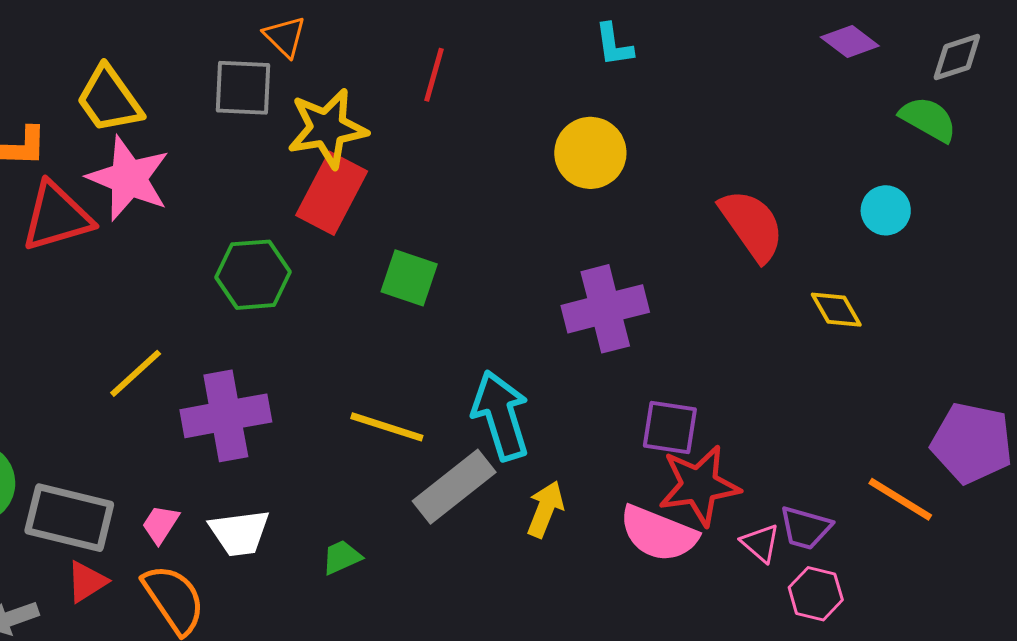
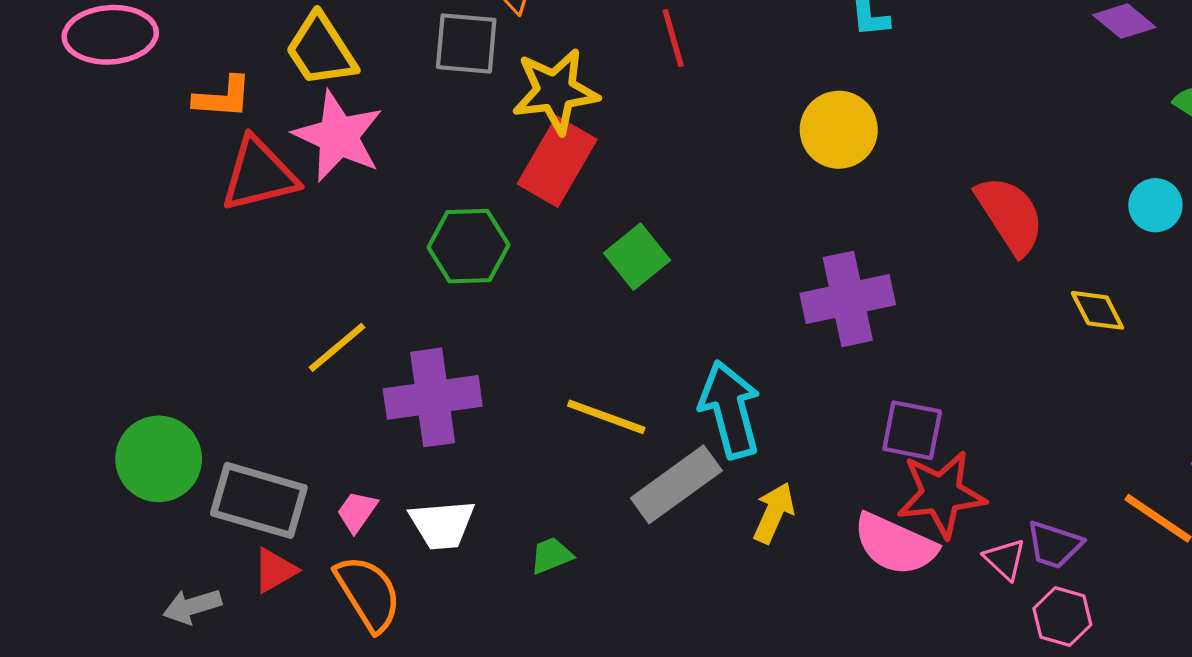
red line: (434, 75) -> (673, 38), turned -34
green square: (409, 278) -> (637, 257), turned 30

